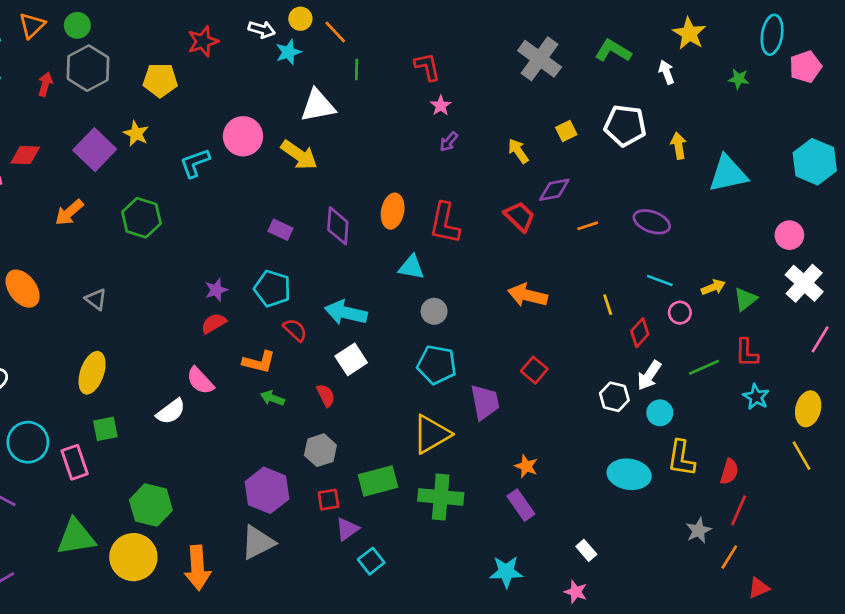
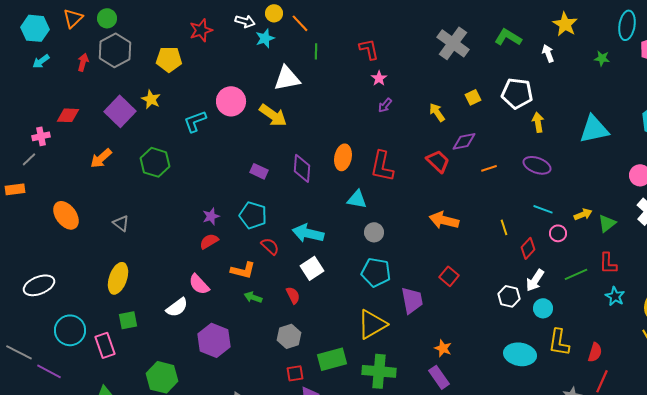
yellow arrow: (679, 146) -> (538, 122), moved
purple hexagon: (267, 490) -> (214, 340), moved

